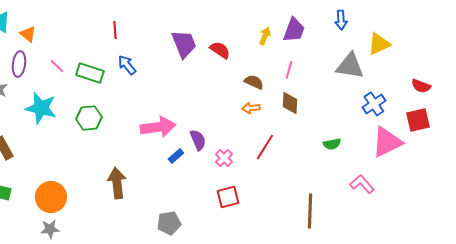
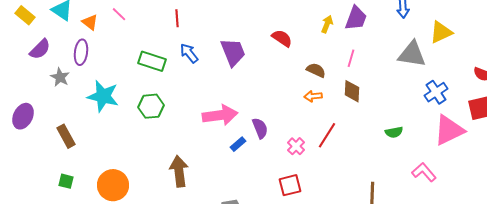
purple trapezoid: (184, 44) -> (233, 52), moved
pink line: (57, 66) -> (119, 14), moved
pink cross: (224, 158) -> (296, 146), moved

